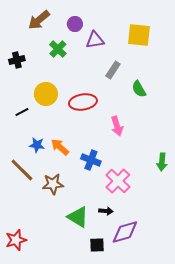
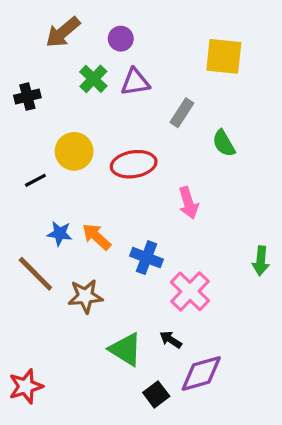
purple triangle: (95, 40) -> (135, 82), moved
black arrow: (106, 211) -> (171, 340), turned -152
black square: (97, 245) -> (156, 394), turned -35

